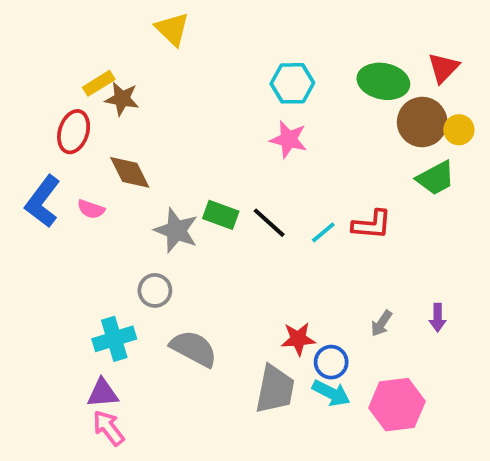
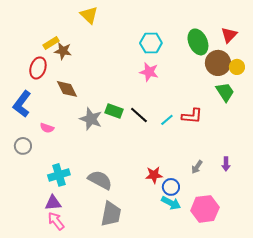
green ellipse: (383, 81) -> (198, 42), turned 55
green trapezoid: (436, 178) -> (225, 92), turned -95
pink semicircle: (91, 209) -> (47, 128), moved
gray circle: (155, 290) -> (23, 146), moved
gray trapezoid: (275, 389) -> (111, 214), moved

